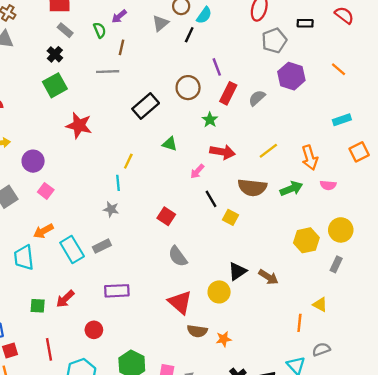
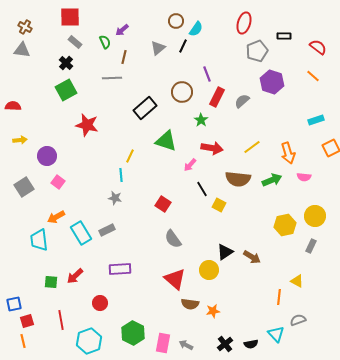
red semicircle: (344, 15) -> (318, 47), moved
gray triangle: (160, 23) -> (158, 48), moved
green triangle: (170, 144) -> (166, 141), size x1.6

